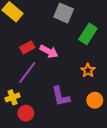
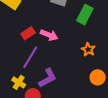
purple L-shape: (61, 96) -> (48, 78), moved, turned -100
yellow cross: (13, 97) -> (19, 82), turned -32

